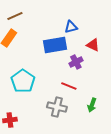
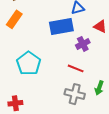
gray cross: (57, 107) -> (75, 94), moved

